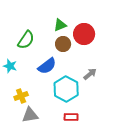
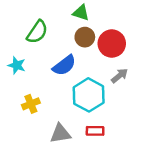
green triangle: (60, 25) -> (81, 13), turned 40
red circle: (84, 34) -> (112, 44), moved
gray triangle: (30, 115) -> (60, 133), moved

